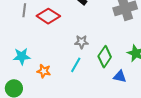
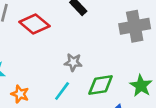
green diamond: (105, 57) -> (101, 85), turned 40

